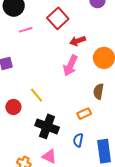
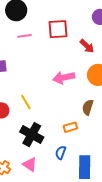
red square: (58, 18) -> (58, 29), turned 30
red arrow: (78, 41) -> (87, 46), moved, turned -126
pink arrow: (70, 65) -> (64, 78), turned 45

